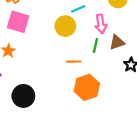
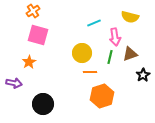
yellow circle: (65, 26) -> (82, 53), moved

